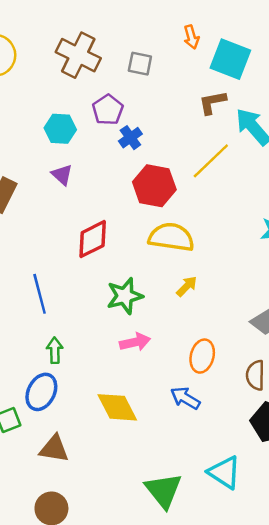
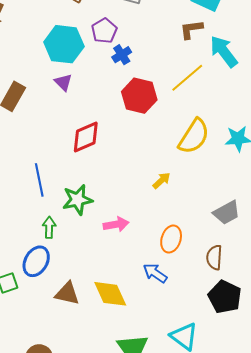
cyan hexagon: (60, 129) -> (64, 44), size x1.5
yellow semicircle: (171, 237) -> (194, 136), moved, turned 111
green star: (125, 296) -> (77, 200), moved
yellow diamond: (117, 407) -> (110, 294), moved
brown triangle: (54, 449) -> (67, 293), moved

